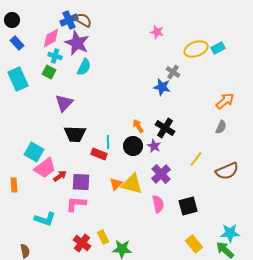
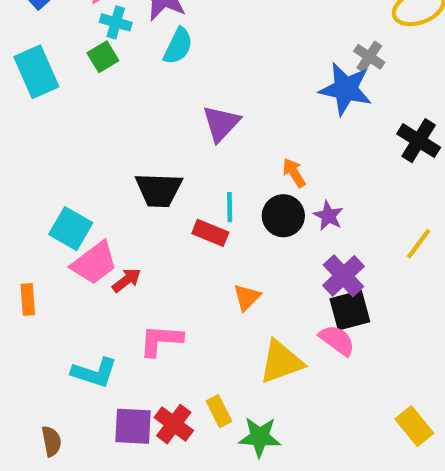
green square: (49, 72) -> (103, 57), turned 32
blue star: (162, 87) -> (346, 89), size x1.4
purple triangle: (64, 103) -> (221, 123), moved
black cross: (165, 128) -> (419, 141), moved
purple square: (81, 182) -> (133, 426), moved
yellow triangle: (132, 184) -> (281, 362), moved, turned -35
pink semicircle: (158, 204) -> (337, 340), turned -42
black square: (188, 206) -> (350, 310), moved

